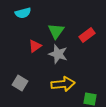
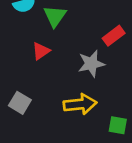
green triangle: (56, 31) -> (55, 16), moved
gray star: (58, 54) -> (91, 64), moved, turned -30

